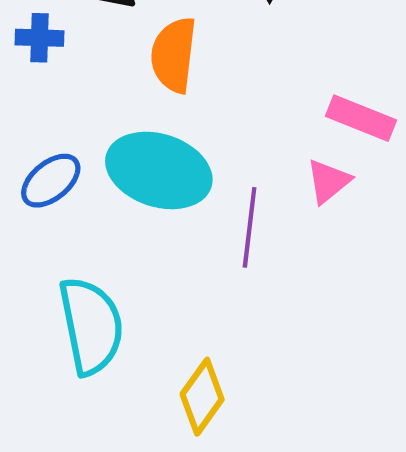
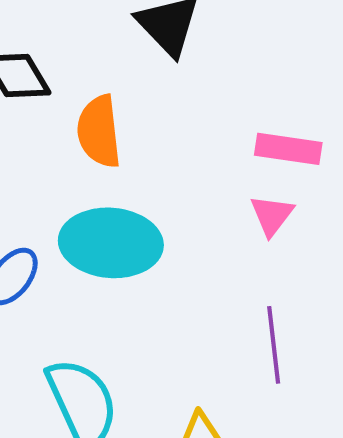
purple line: (250, 227) -> (274, 345), moved

